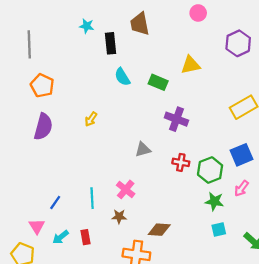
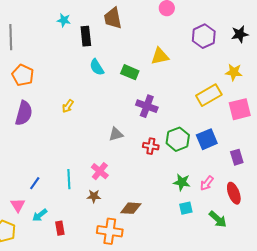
green hexagon: (210, 170) -> (178, 139), moved
pink arrow: (241, 188) -> (207, 183), moved
red rectangle: (86, 237) -> (60, 228), moved

